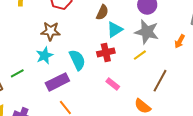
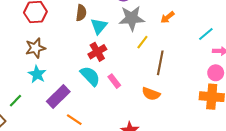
orange arrow: (180, 41) -> (167, 17), turned 40
yellow line: (140, 55) -> (142, 42), moved
cyan semicircle: (77, 60) -> (90, 76), moved
pink rectangle: (113, 84) -> (114, 81), turned 32

